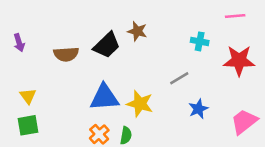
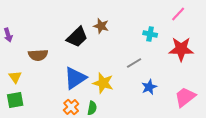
pink line: (235, 16) -> (178, 14), turned -42
brown semicircle: (66, 54) -> (38, 55), moved
blue triangle: (104, 97) -> (75, 78), turned -30

